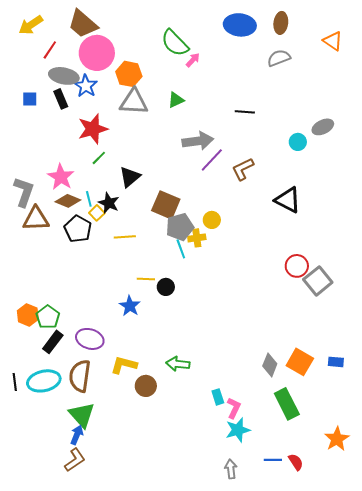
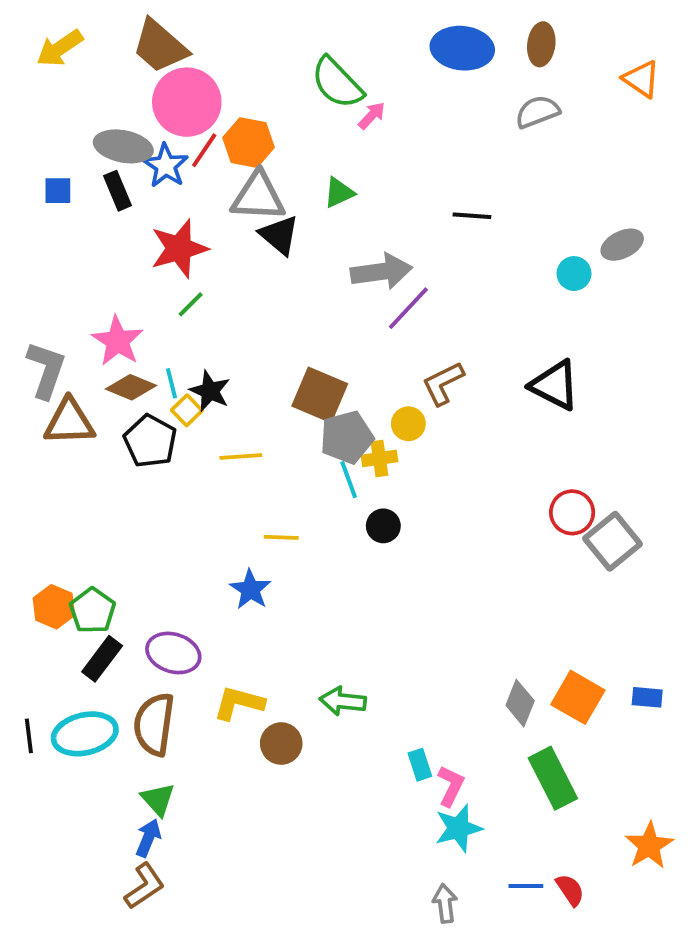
red line: (50, 50) -> (204, 150), moved
brown L-shape: (243, 169) -> (443, 383), moved
black triangle: (130, 177) -> (279, 235), moved, turned -40
black circle: (166, 287) -> (383, 526), moved
green triangle: (82, 415) -> (158, 799), size x0.7

